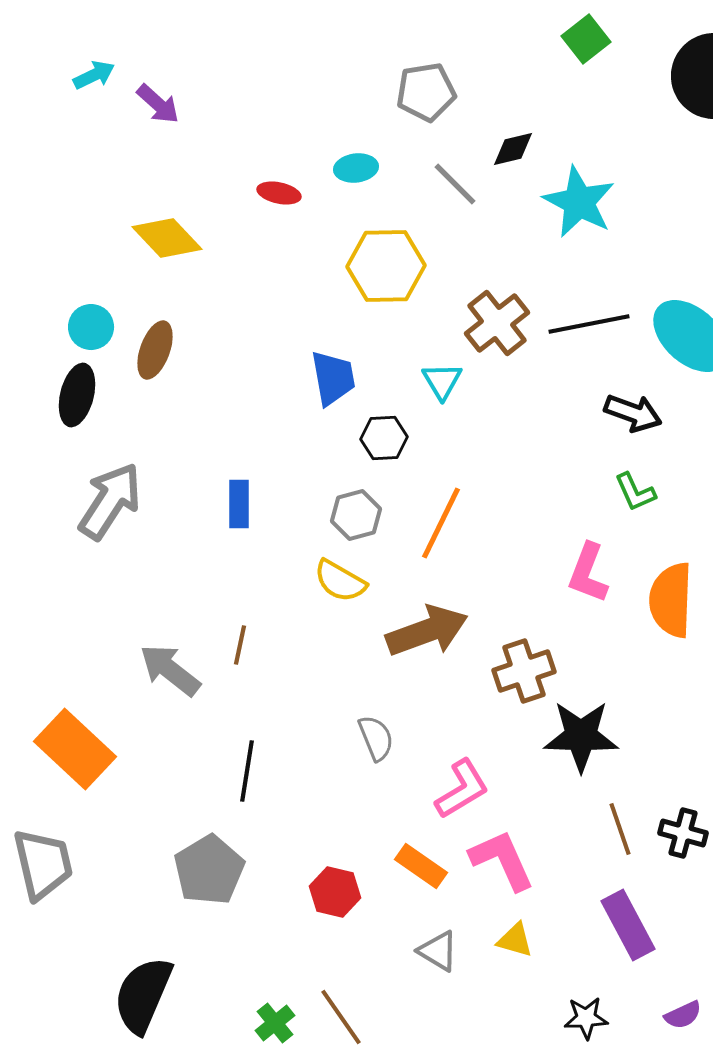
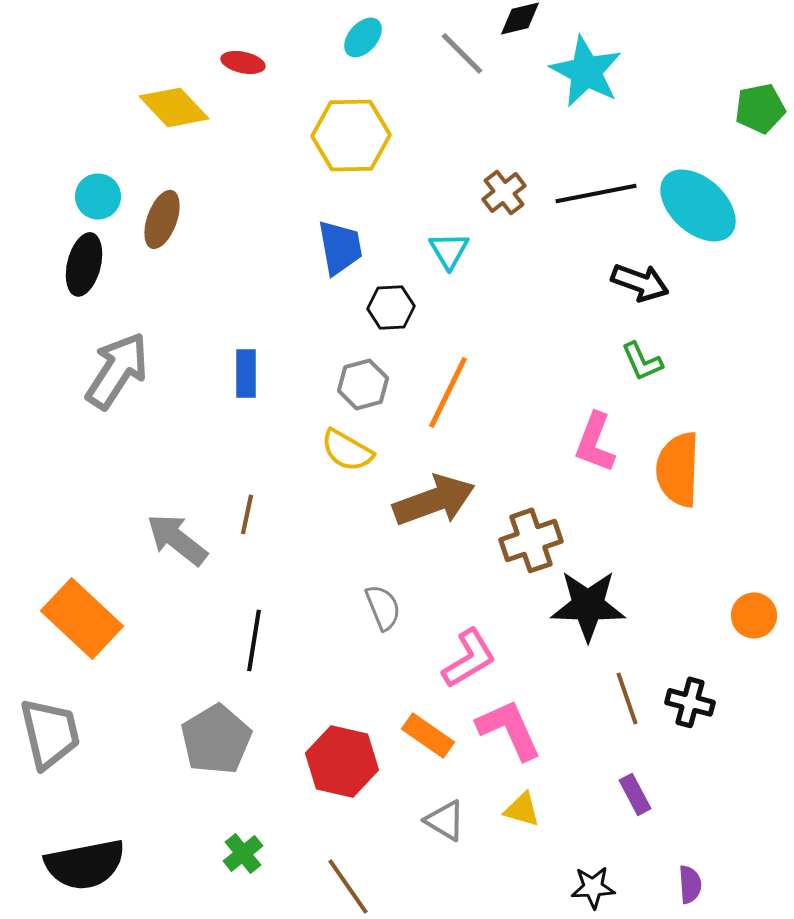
cyan ellipse: (356, 168) -> (363, 37), turned -42
red ellipse: (279, 193) -> (243, 62), moved
yellow hexagon: (386, 266) -> (351, 135), moved
brown cross: (497, 323) -> (504, 192), size x0.7
red hexagon: (335, 892) -> (342, 761), size x1.4
purple rectangle: (628, 925) -> (635, 794), size x0.6
black semicircle: (143, 995) -> (85, 864), moved, turned -124
purple semicircle: (683, 1015) -> (690, 884), turned -69
green cross: (275, 1023) -> (243, 853), moved

